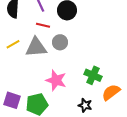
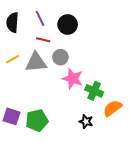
pink star: (56, 80) -> (73, 79), moved

